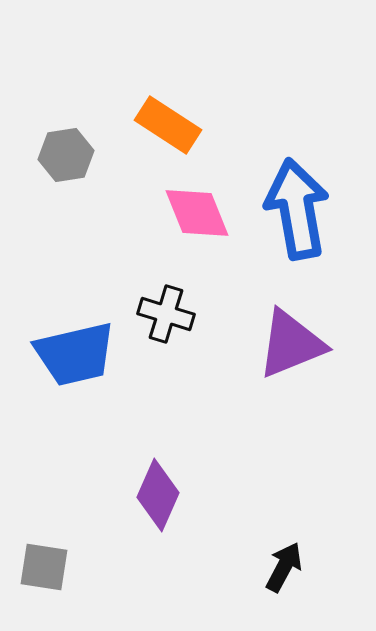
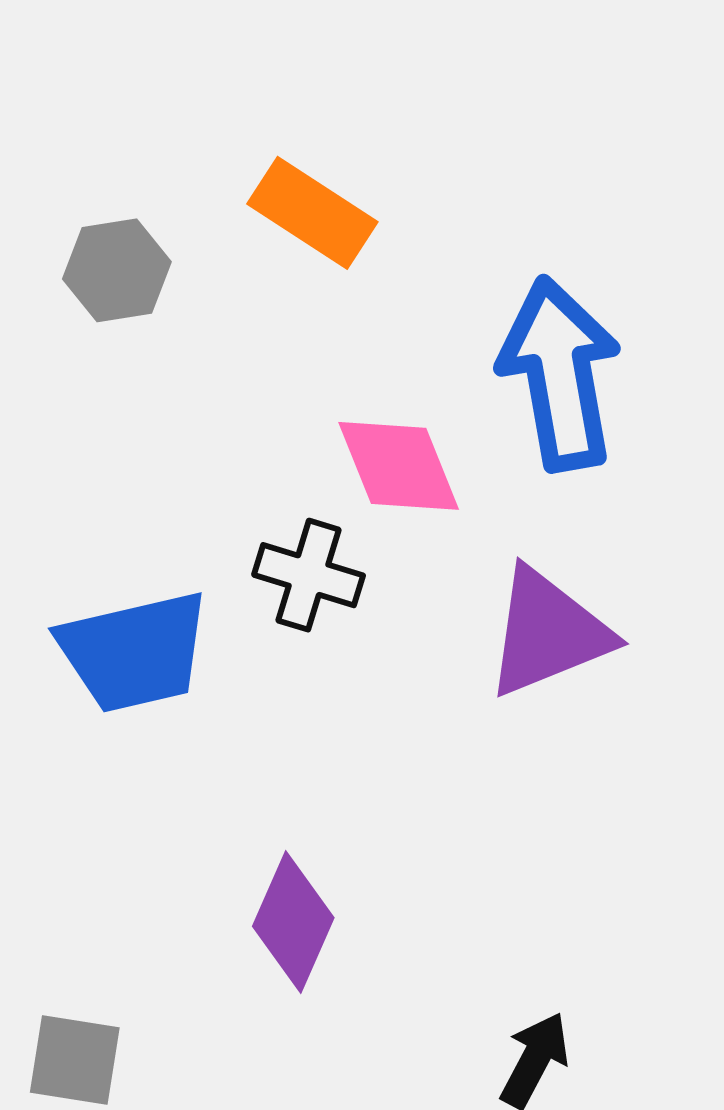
pink diamond: (197, 213) -> (399, 466), moved

